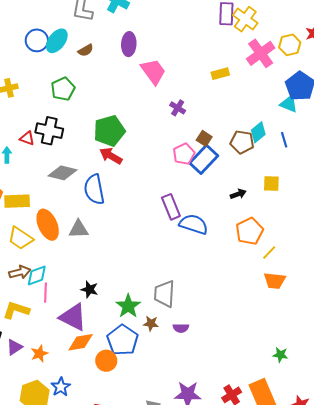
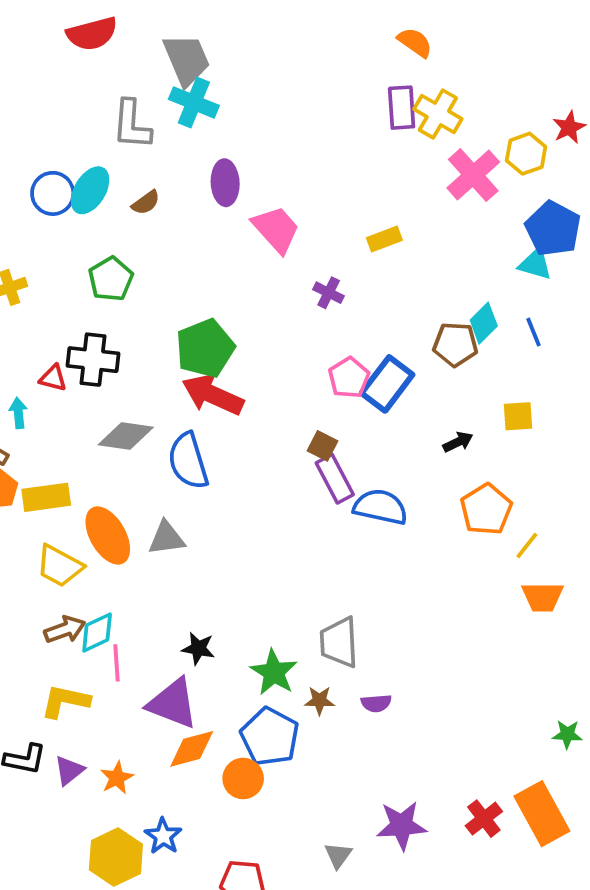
yellow rectangle: (220, 74) -> (384, 239), moved
brown square: (204, 138) -> (323, 446), moved
red arrow: (111, 156) -> (213, 395), size x1.4

